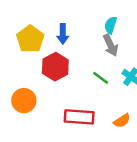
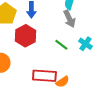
orange semicircle: (122, 121) -> (62, 82), moved

